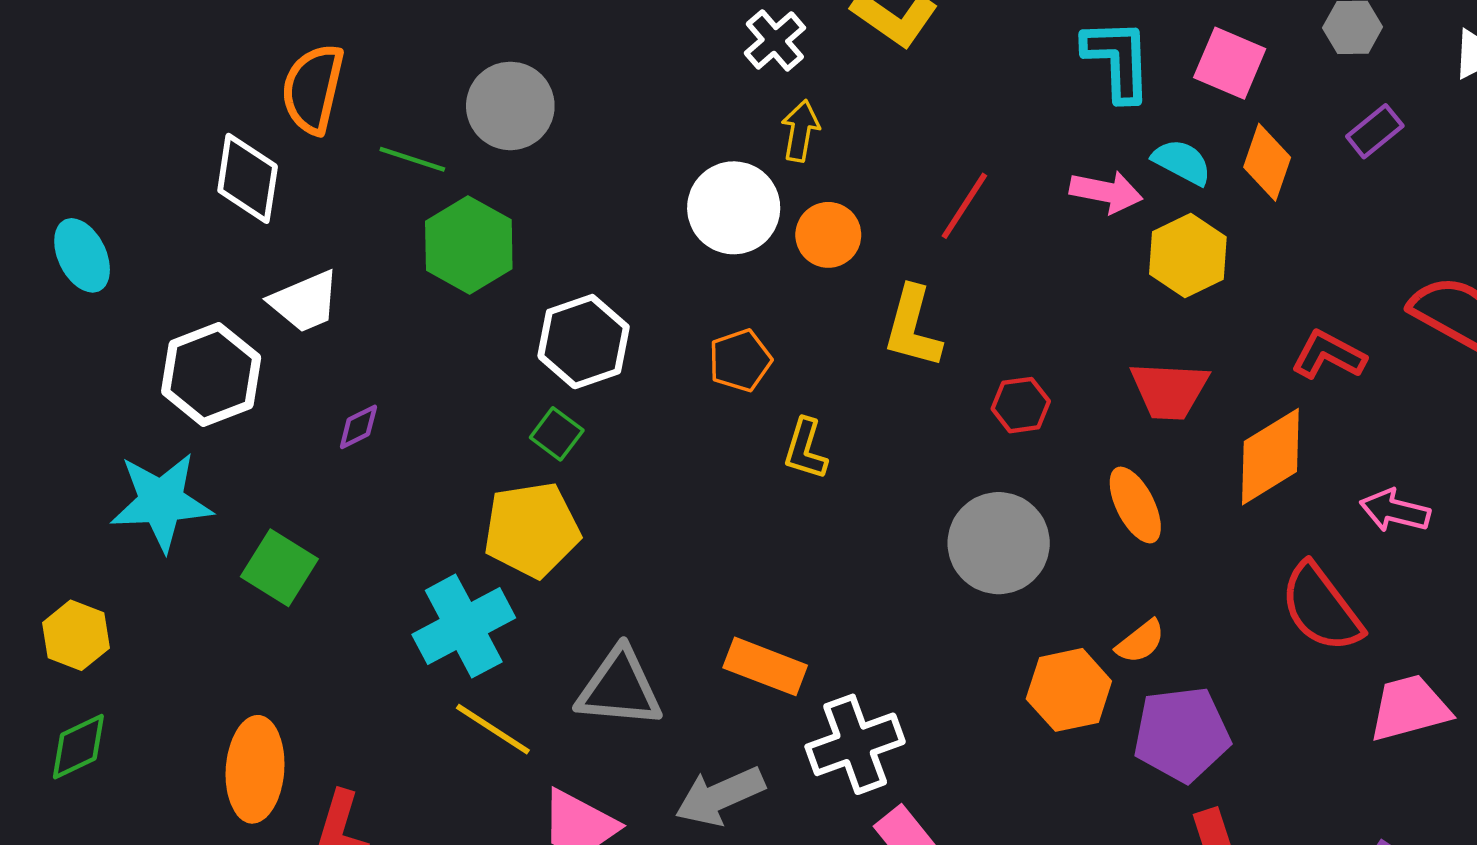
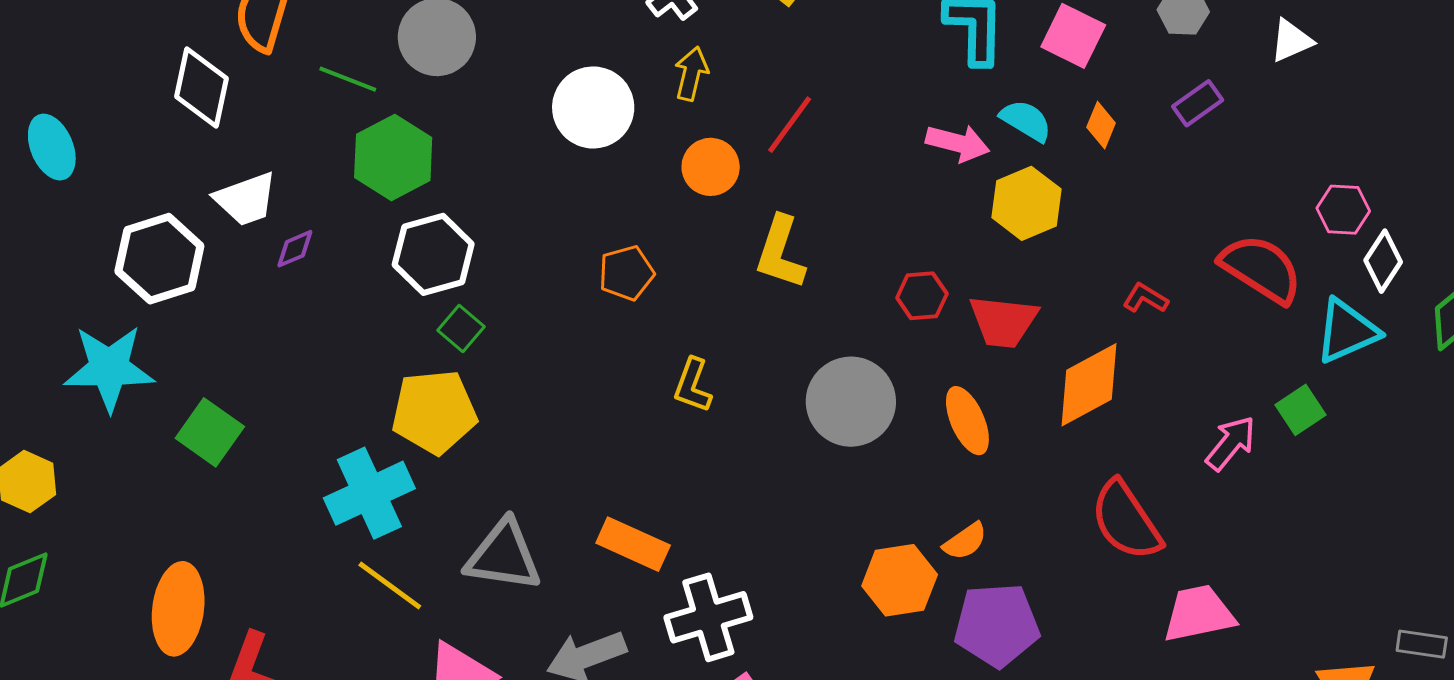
orange diamond: (1267, 162) -> (1101, 125), size x0.7
red line: (964, 206) -> (790, 125), moved
white circle: (734, 208) -> (593, 107), moved
white hexagon: (584, 342) -> (433, 254), moved
red L-shape: (1329, 355) -> (1145, 298), size x0.7
red hexagon: (1021, 405) -> (922, 296), moved
purple diamond: (358, 427) -> (295, 249), moved
yellow L-shape: (805, 449) -> (693, 385), moved
pink arrow: (1395, 511) -> (1231, 443), moved, turned 112
gray circle: (999, 543) -> (851, 402), moved

